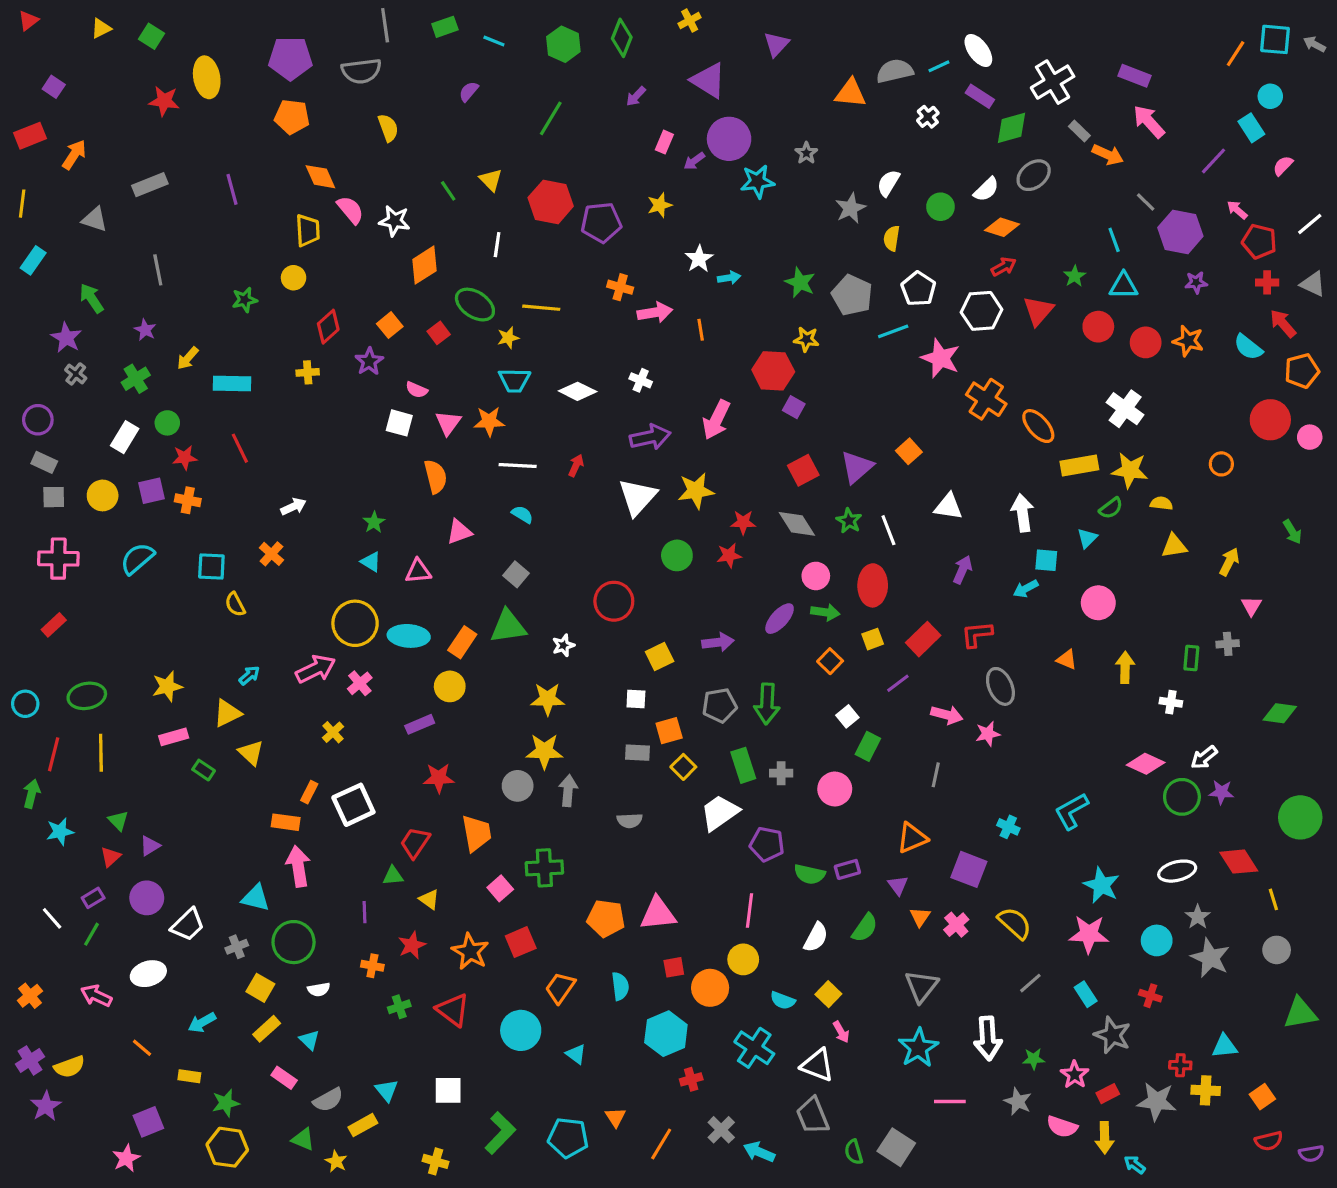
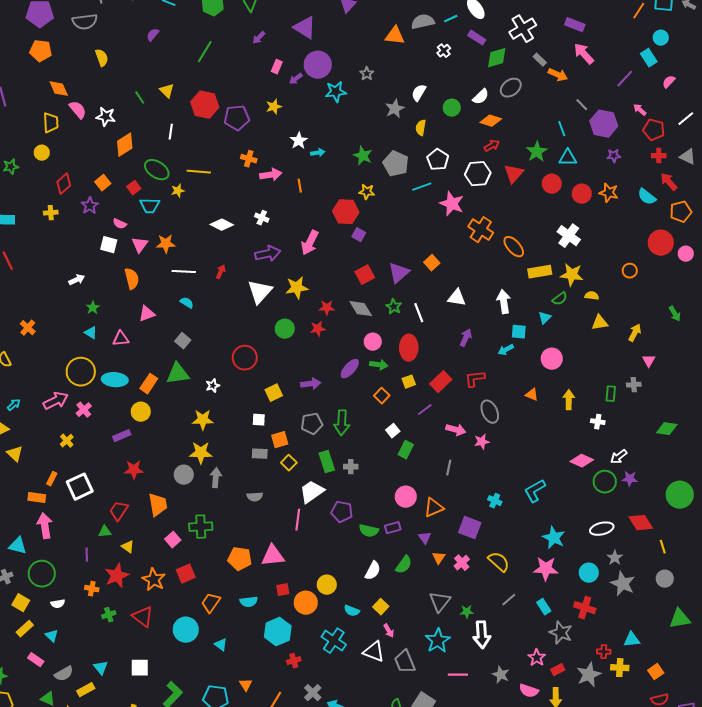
green star: (1075, 276) -> (537, 152), size x1.5
cyan trapezoid: (514, 380) -> (150, 206), moved
white arrow: (294, 507) -> (77, 280), moved
pink circle: (835, 789) -> (406, 497), moved
pink line: (750, 910) -> (298, 520), moved
red star: (412, 945) -> (117, 576), size x1.4
cyan semicircle: (620, 986) -> (249, 602), turned 90
red cross: (1150, 996) -> (585, 608), size x1.5
green star: (1034, 1059) -> (467, 612), moved
gray star: (1157, 1101) -> (589, 675), turned -30
gray trapezoid: (813, 1116) -> (405, 662), moved

